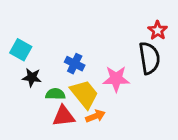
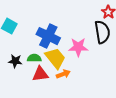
blue cross: (75, 64) -> (48, 36), size x1.6
black star: (32, 77) -> (15, 61), moved

